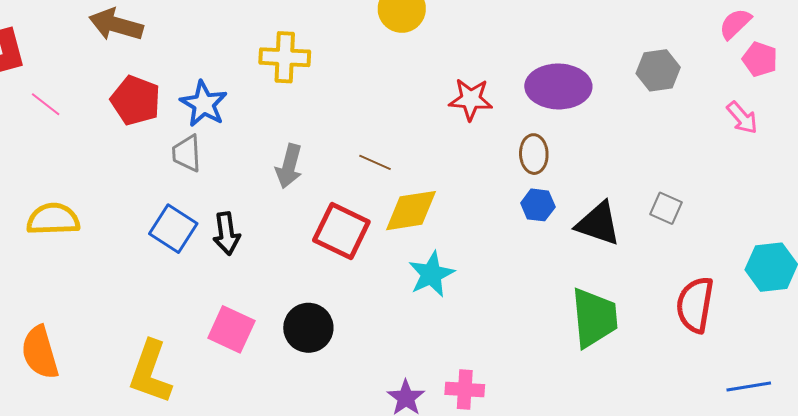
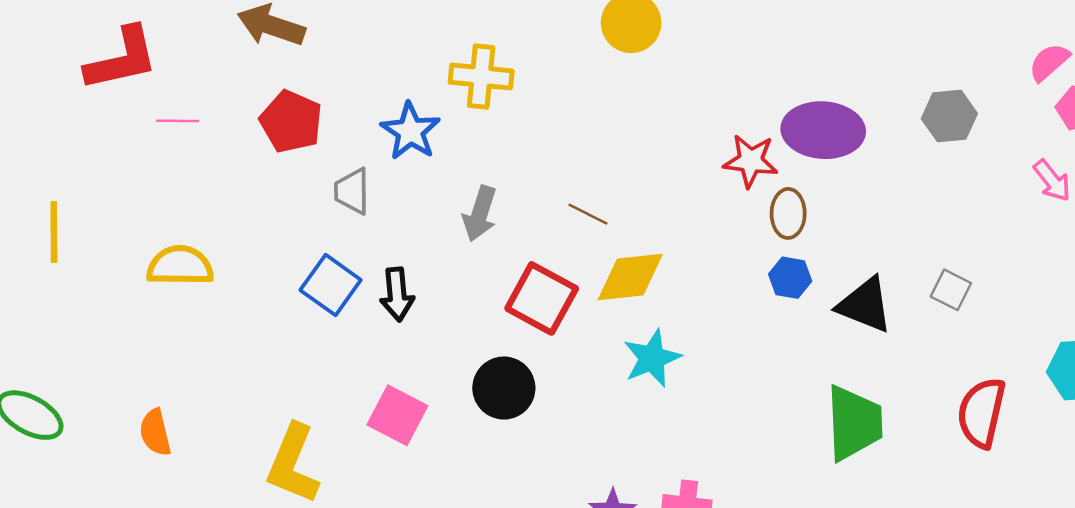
red star: (471, 99) -> (751, 161), moved
pink line: (46, 104) -> (178, 121), turned -40
blue star: (204, 104) -> (410, 131), moved
black circle: (308, 328) -> (504, 388), moved
orange semicircle: (40, 352) -> (155, 432), size x0.7

